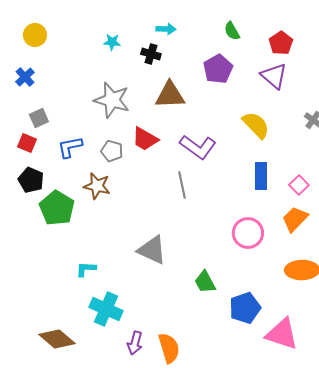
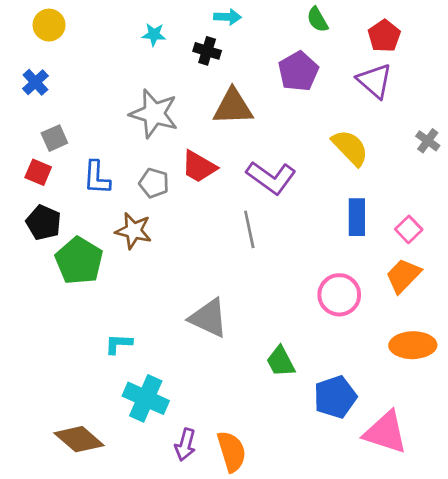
blue L-shape: (70, 147) -> (97, 178), turned -76

